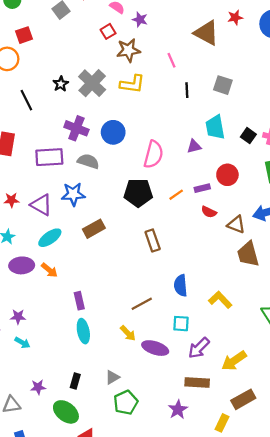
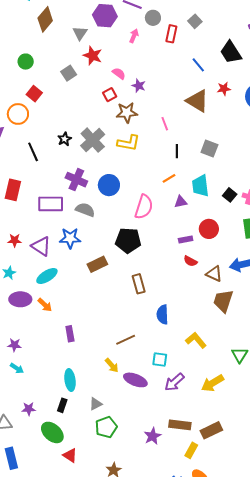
red square: (24, 35) -> (34, 94), turned -35
orange line: (176, 195) -> (169, 178), moved
brown rectangle: (94, 229) -> (97, 264), moved
brown trapezoid: (248, 254) -> (223, 301), turned 30
blue semicircle: (181, 286) -> (162, 314), moved
cyan ellipse: (83, 331) -> (70, 380), moved
yellow arrow: (234, 361) -> (212, 383), moved
brown rectangle: (197, 383) -> (180, 425), moved

